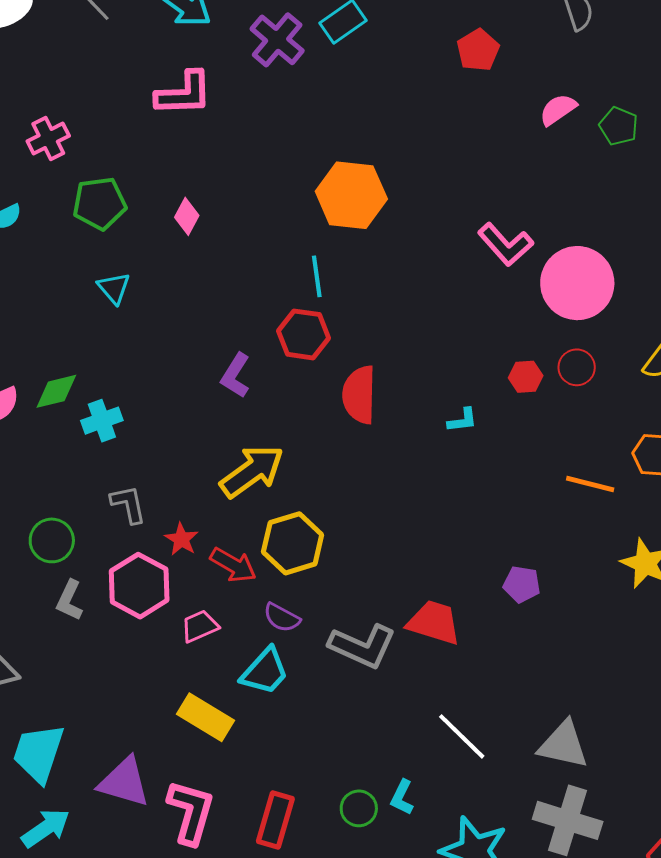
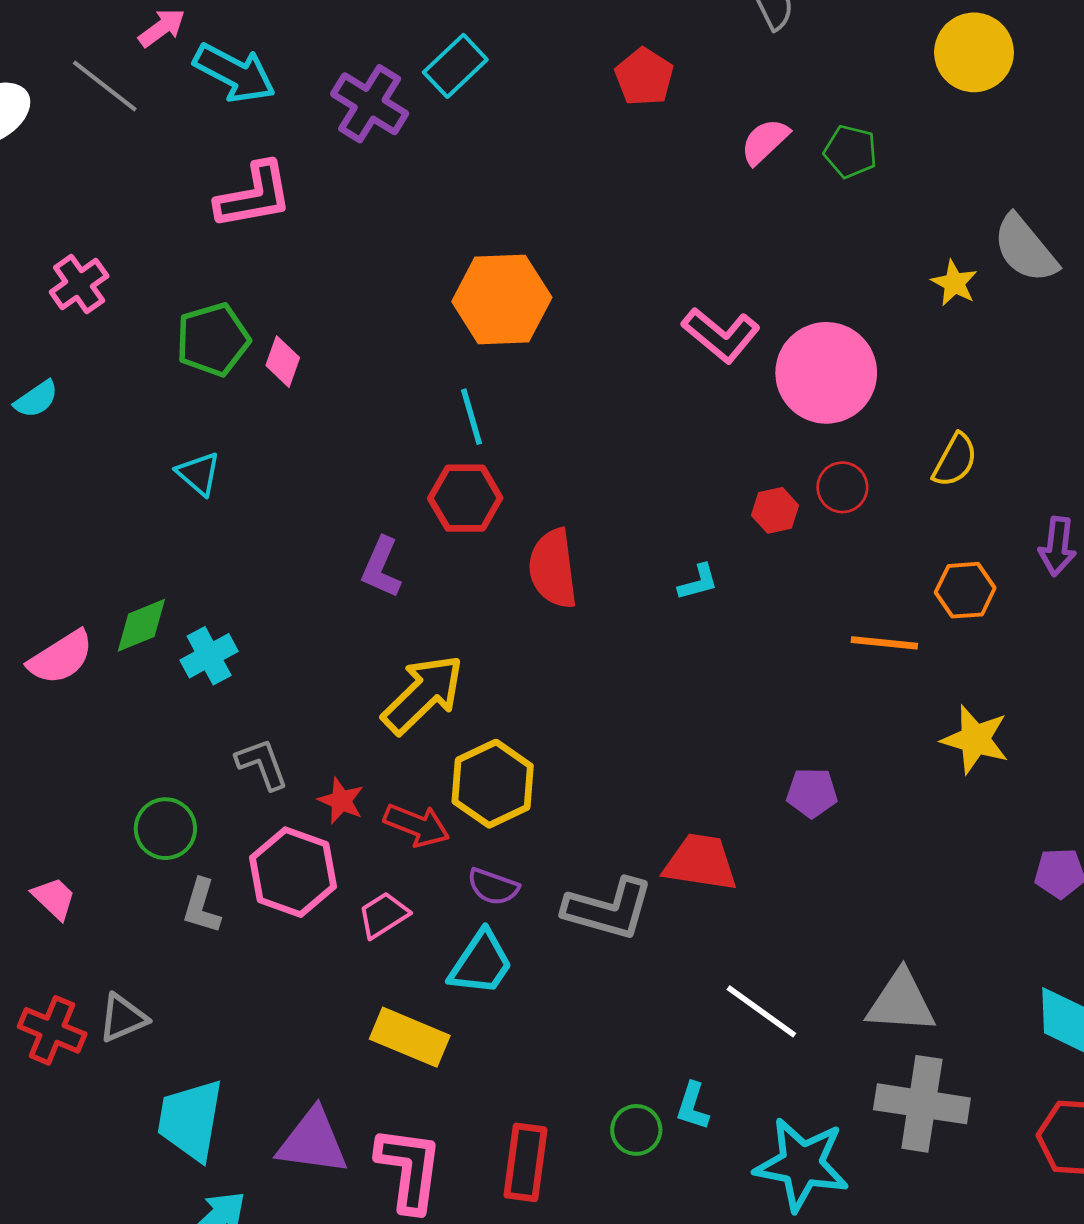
green pentagon: (100, 203) -> (213, 339), moved

